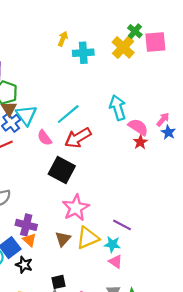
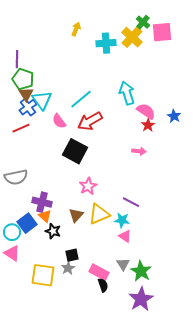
cyan cross: (83, 53) -> (106, 43), moved
pink arrow: (163, 119) -> (139, 151), moved, turned 56
pink star: (76, 208) -> (88, 186), size x0.7
black star: (24, 265) -> (53, 231), moved

